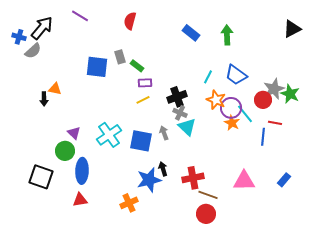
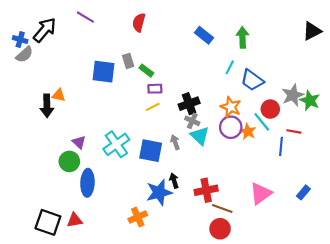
gray semicircle: (33, 51) -> (24, 55), moved
cyan line: (208, 77) -> (230, 67), moved
black arrow: (44, 99) -> (47, 106), size x1.5
red circle: (263, 100) -> (270, 109), moved
purple circle: (231, 108) -> (231, 127), moved
black square: (41, 177) -> (48, 222), moved
pink triangle: (244, 181) -> (261, 193), turned -35
red triangle: (80, 200) -> (75, 220), moved

